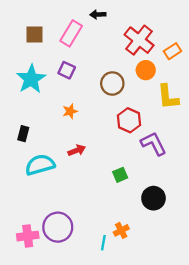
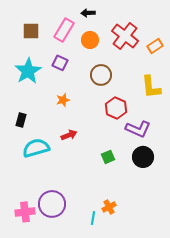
orange circle: (146, 70) -> (90, 40), moved
purple L-shape: (154, 144) -> (138, 129), turned 140
black circle: (154, 198) -> (143, 157), moved

